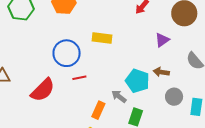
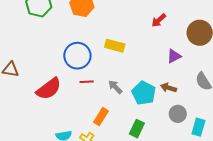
gray arrow: (119, 96) -> (115, 87), moved

